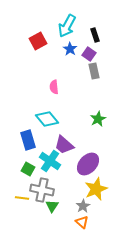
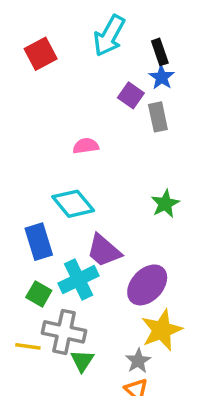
red square: (38, 41) -> (41, 54), moved
blue star: (70, 49) -> (162, 77), moved
purple square: (89, 54) -> (131, 95), moved
pink semicircle: (54, 87) -> (86, 146), turned 88
cyan cross: (50, 161) -> (79, 280), turned 30

